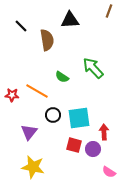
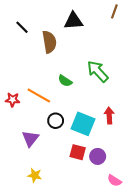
cyan square: (79, 118) -> (83, 124), turned 30
red arrow: (104, 132) -> (109, 115), moved
yellow star: (33, 167) -> (35, 175), size x0.6

